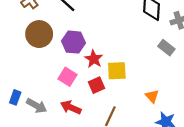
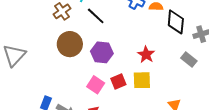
red star: (94, 59) -> (146, 55), moved
red square: (97, 85) -> (118, 81), moved

